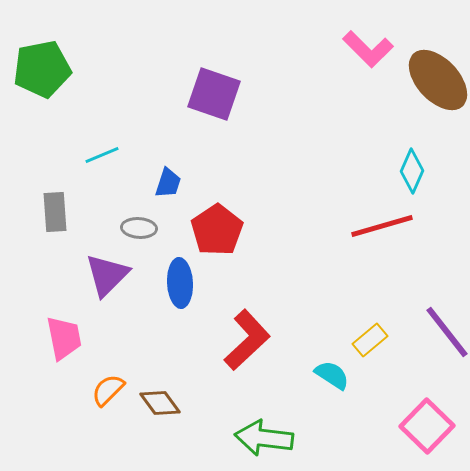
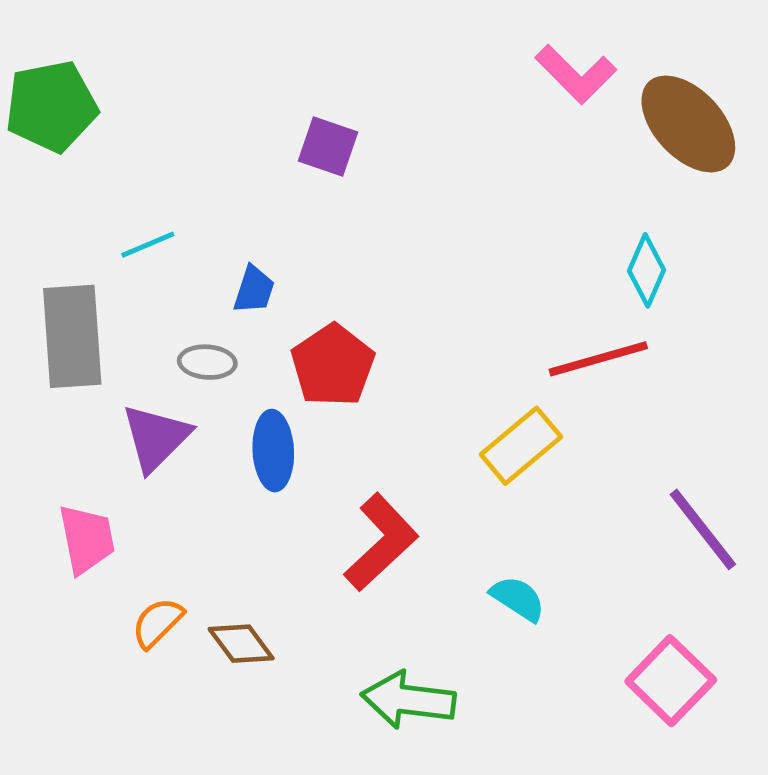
purple square: (214, 94) -> (328, 147), size x0.7
gray rectangle: (55, 212) -> (72, 336), size x1.6
yellow rectangle: (370, 340) -> (521, 446), moved, size x1.4

